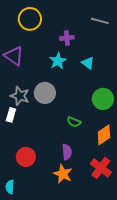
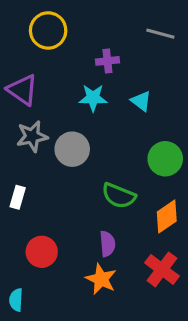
cyan star: (58, 61) -> (93, 98), turned 30
gray star: (20, 96) -> (32, 136), moved, turned -30
white rectangle: (11, 115) -> (18, 197), moved
green semicircle: (74, 122) -> (119, 196), size x1.5

